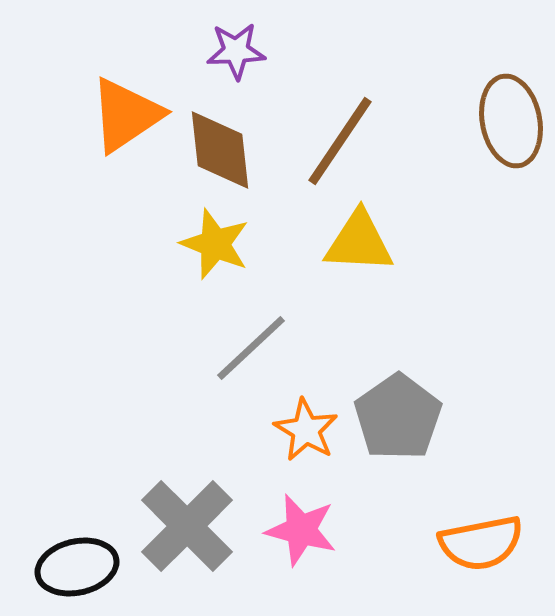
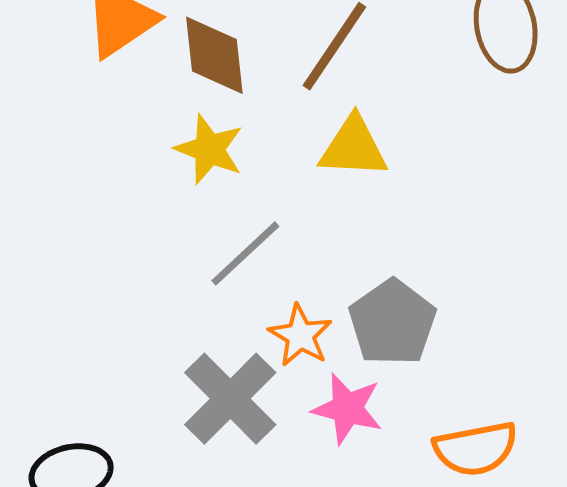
gray cross: (187, 526) -> (230, 399), moved
pink star: (301, 530) -> (347, 409), moved

